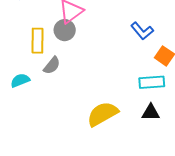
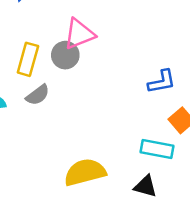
blue L-shape: (142, 31) -> (162, 82), turned -75

